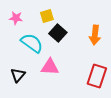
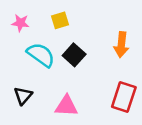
black square: (58, 33) -> (74, 55), moved
pink triangle: (50, 67) -> (66, 106), moved

